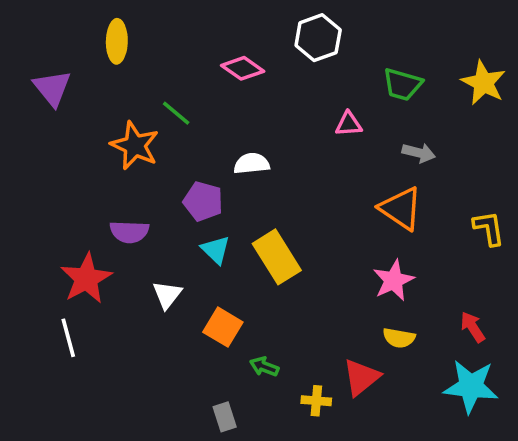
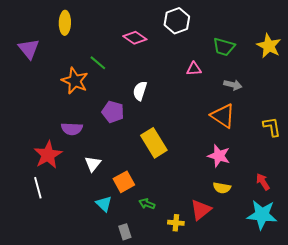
white semicircle: (252, 164) -> (140, 91), turned -66
cyan triangle: (216, 250) -> (104, 204), moved
pink star: (394, 280) -> (219, 156), turned -30
orange square: (223, 327) -> (124, 182), turned 30

